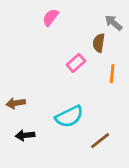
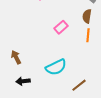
brown semicircle: (99, 43) -> (87, 16), moved
brown arrow: (16, 103) -> (16, 57), turned 72

